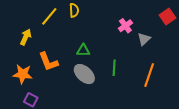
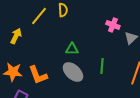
pink cross: (125, 26) -> (113, 25), turned -32
orange L-shape: (48, 62) -> (38, 75), moved

